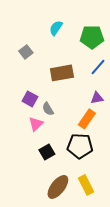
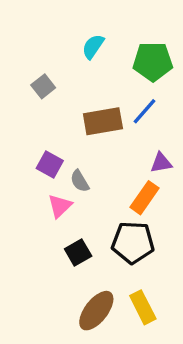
blue line: (98, 67) -> (145, 111), moved

